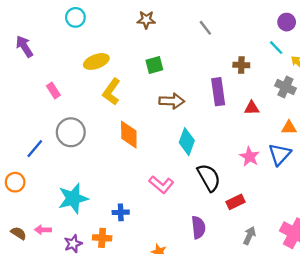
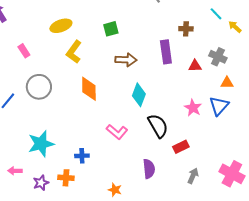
gray cross: (285, 87) -> (218, 57), moved

